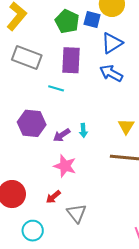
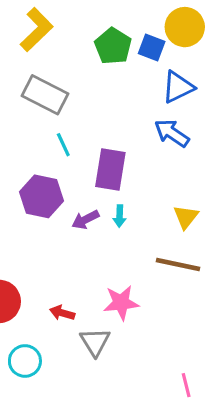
purple rectangle: (71, 60) -> (110, 170), moved
cyan line: (56, 88) -> (63, 145), moved, turned 42
pink star: (65, 166) -> (121, 303), moved, turned -30
red arrow: (53, 197) -> (62, 313), turned 49

